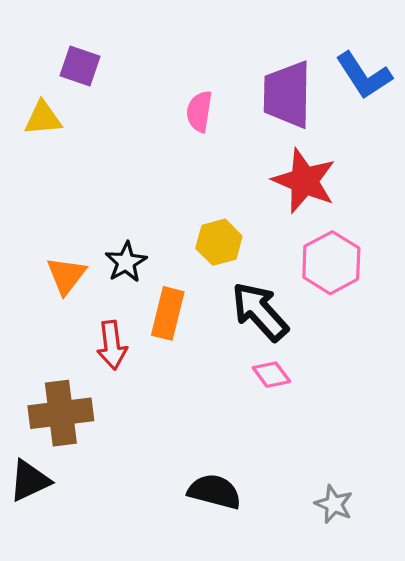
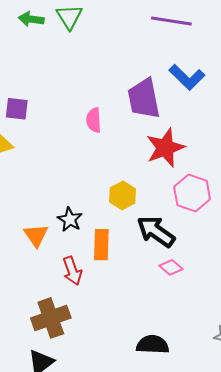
red star: (304, 181) -> (165, 148), turned -30

